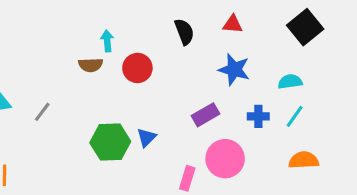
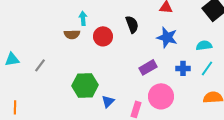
black semicircle: (184, 32) -> (132, 24), moved
blue triangle: (147, 137) -> (108, 101), moved

